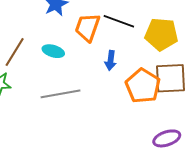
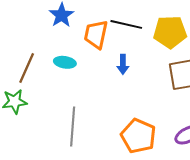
orange pentagon: (143, 86) -> (138, 136), moved
gray line: (61, 94) -> (73, 127), moved, turned -69

